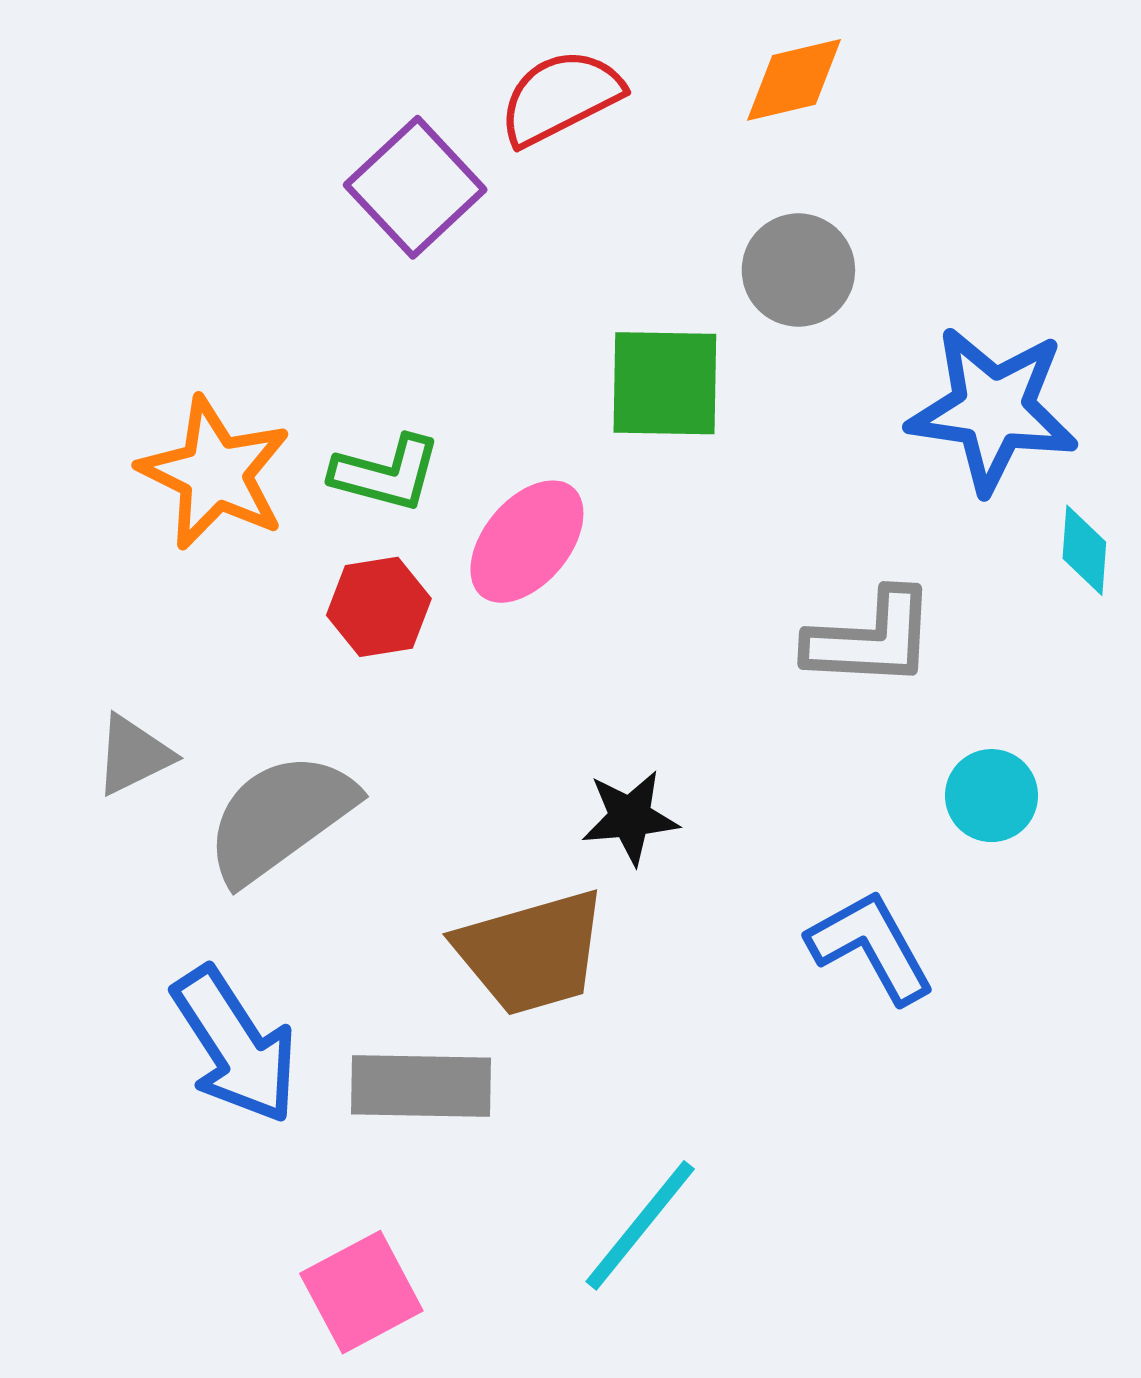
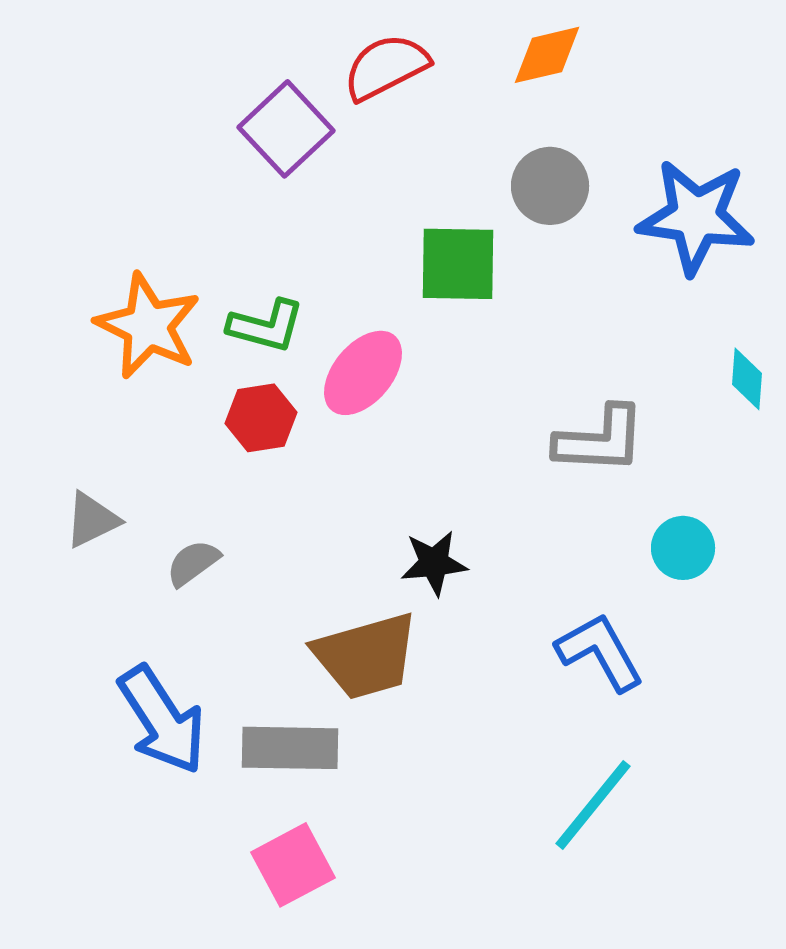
blue star: (993, 409) -> (696, 217), moved
gray semicircle: (280, 817) -> (193, 563), size x0.5
cyan line: (640, 1225) -> (593, 805), moved
pink square: (361, 1292) -> (293, 865), moved

